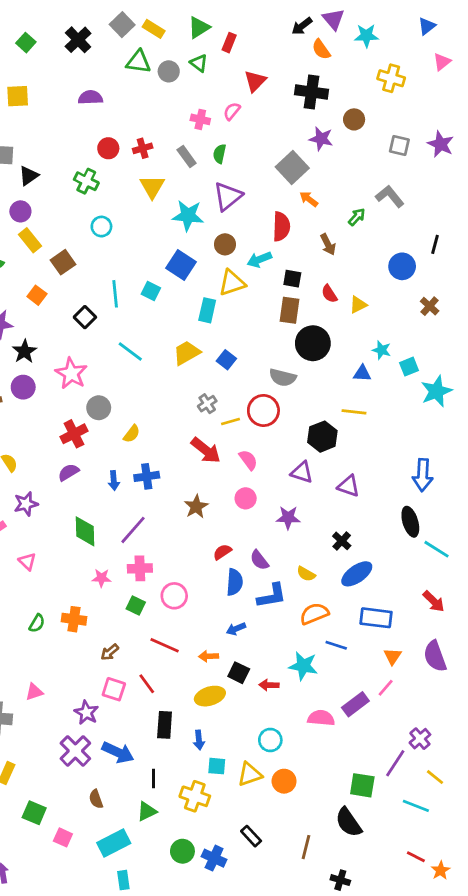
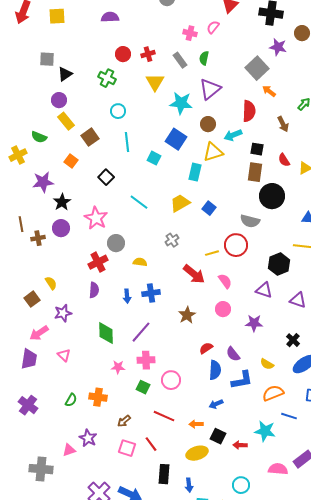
cyan line: (115, 294) -> (127, 142), moved
gray cross: (207, 404) -> (172, 240), moved
yellow semicircle: (132, 434) -> (140, 262), turned -120
purple semicircle: (68, 472) -> (94, 290), turned 126
purple star: (86, 713) -> (88, 438), moved

